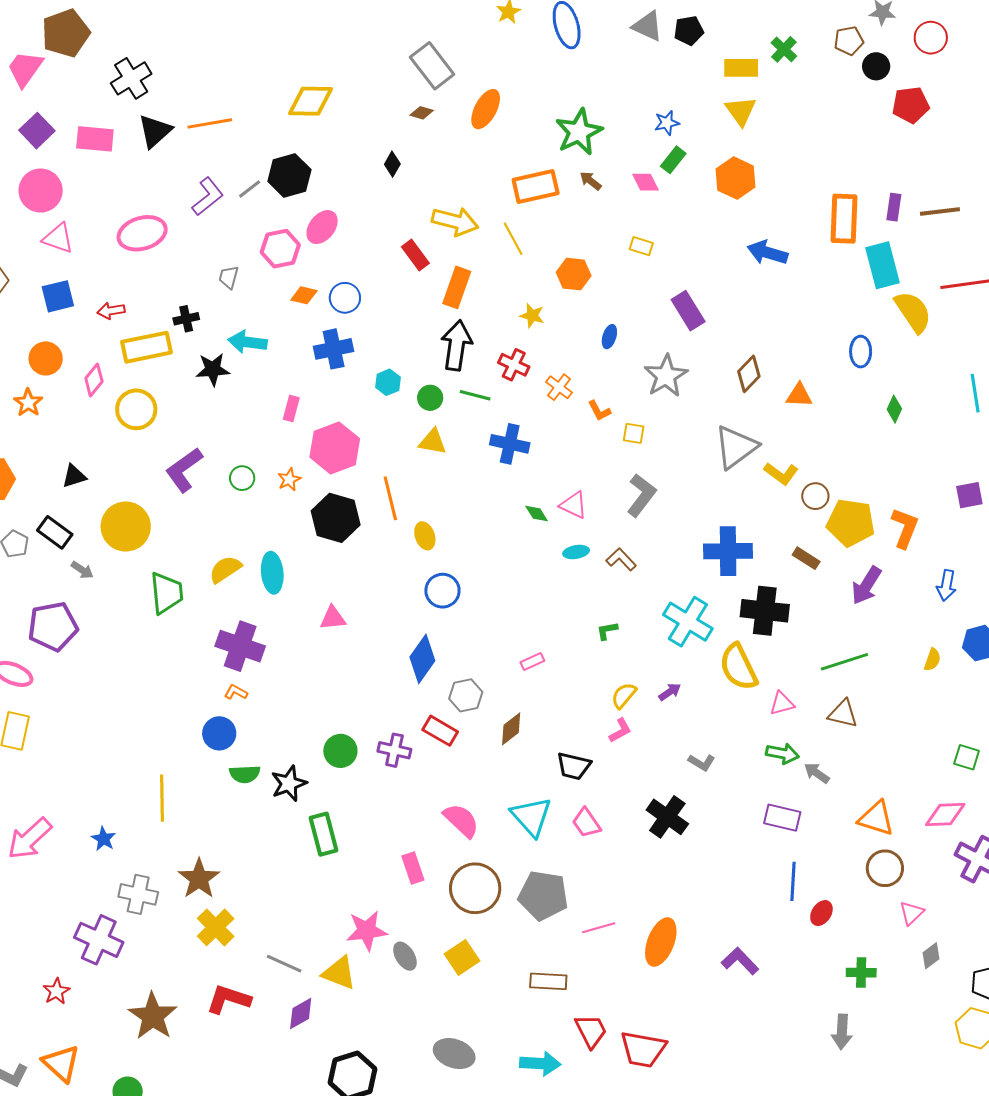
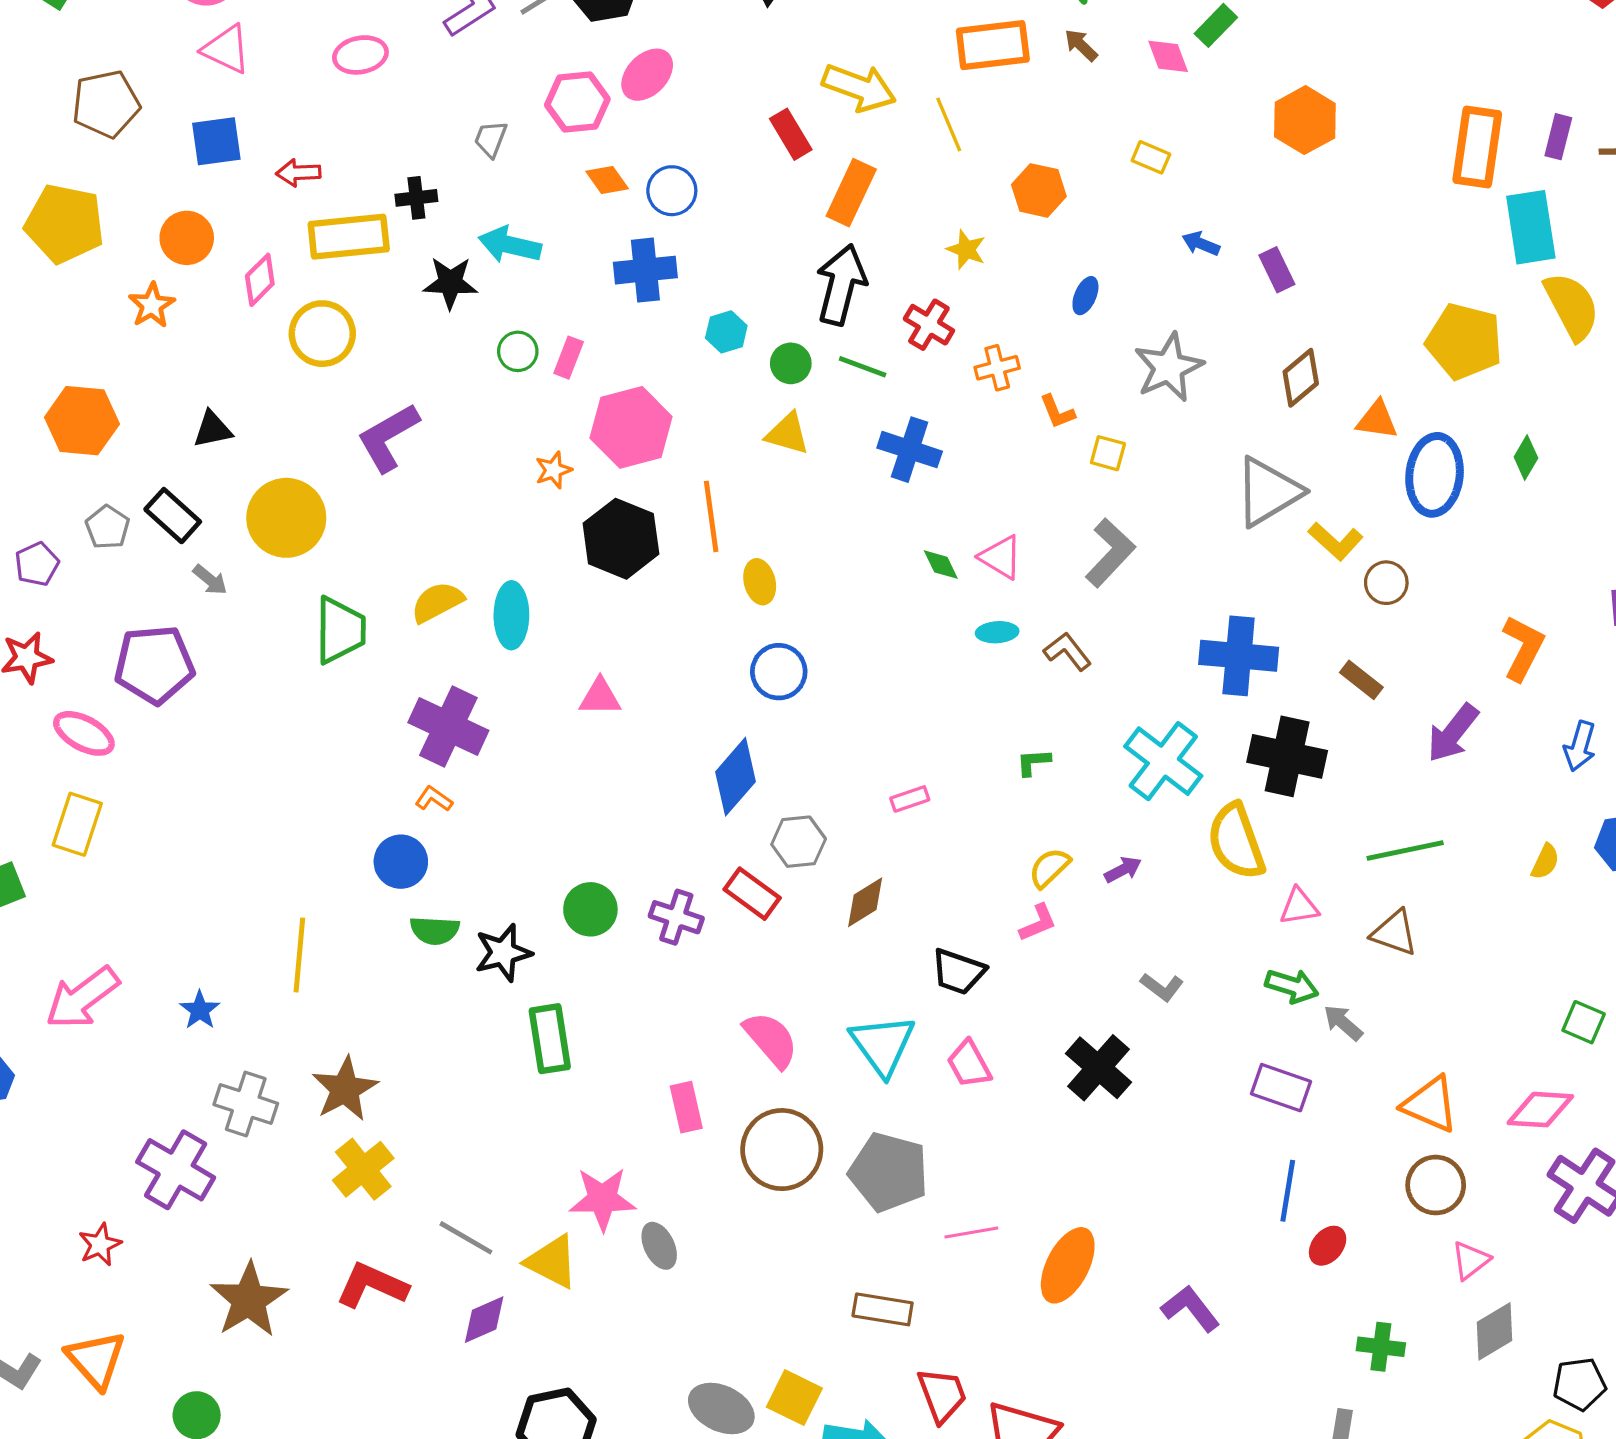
orange hexagon: (735, 178) -> (1305, 120), moved
pink ellipse: (142, 233) -> (360, 55), size x0.7
blue arrow: (767, 253) -> (1201, 244), moved, size x0.6
orange diamond: (304, 295) -> (607, 180), turned 36
purple rectangle: (688, 311) -> (1277, 270), moved, size x0.7
blue ellipse: (861, 352) -> (1435, 475), moved, size x1.6
orange cross: (559, 387) -> (997, 368), turned 32
green circle: (242, 478) -> (518, 351), moved
yellow pentagon: (851, 523) -> (1464, 341), moved
gray diamond: (931, 956) -> (1494, 1331), size x1.4
yellow square: (462, 957) -> (794, 1398), moved, turned -36

